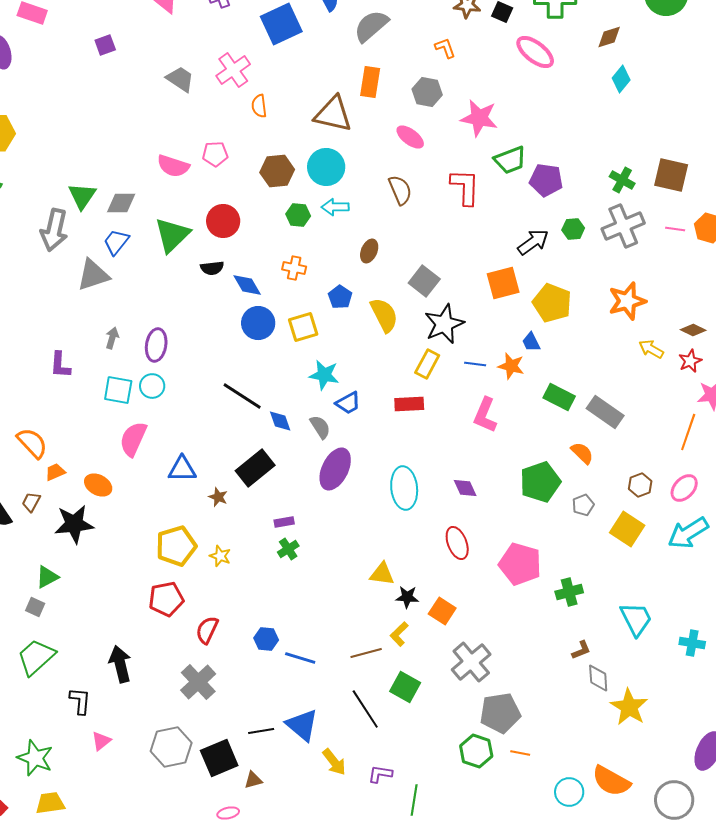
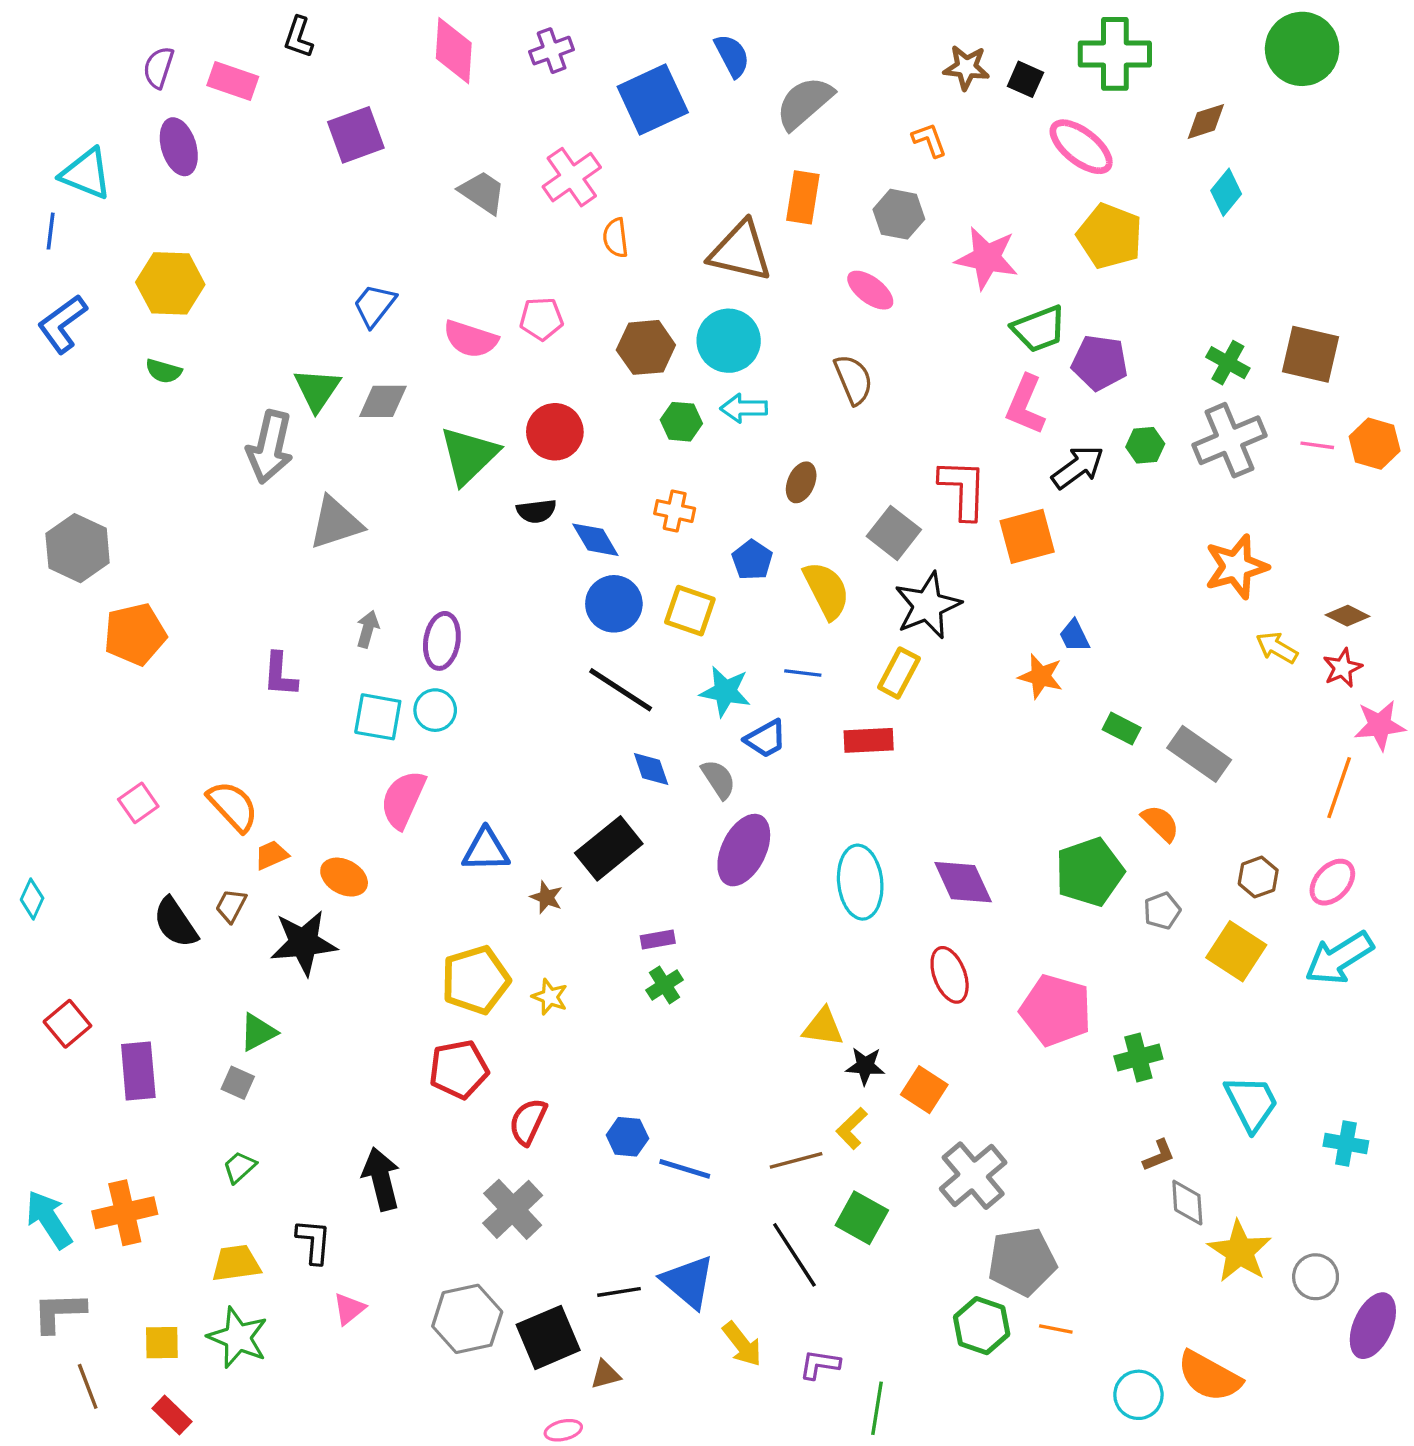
purple square: (105, 45) -> (356, 135), size x1.6
red L-shape: (465, 187) -> (963, 489), moved
blue trapezoid: (116, 242) -> (374, 305), moved
yellow pentagon: (552, 303) -> (1110, 236), moved
yellow square: (303, 327) -> (690, 611), turned 36
blue line: (475, 364) -> (803, 673), moved
black line: (242, 396) -> (621, 690), moved
green rectangle: (559, 397) -> (1122, 729), size x0.7
pink L-shape: (485, 415) -> (1025, 405), moved
purple diamond: (465, 488) -> (963, 882), size x1.5
green trapezoid: (36, 657) -> (239, 1167), size x0.5
gray circle: (674, 800) -> (1316, 1277), moved, size x0.7
yellow trapezoid: (50, 803) -> (236, 1263), moved

